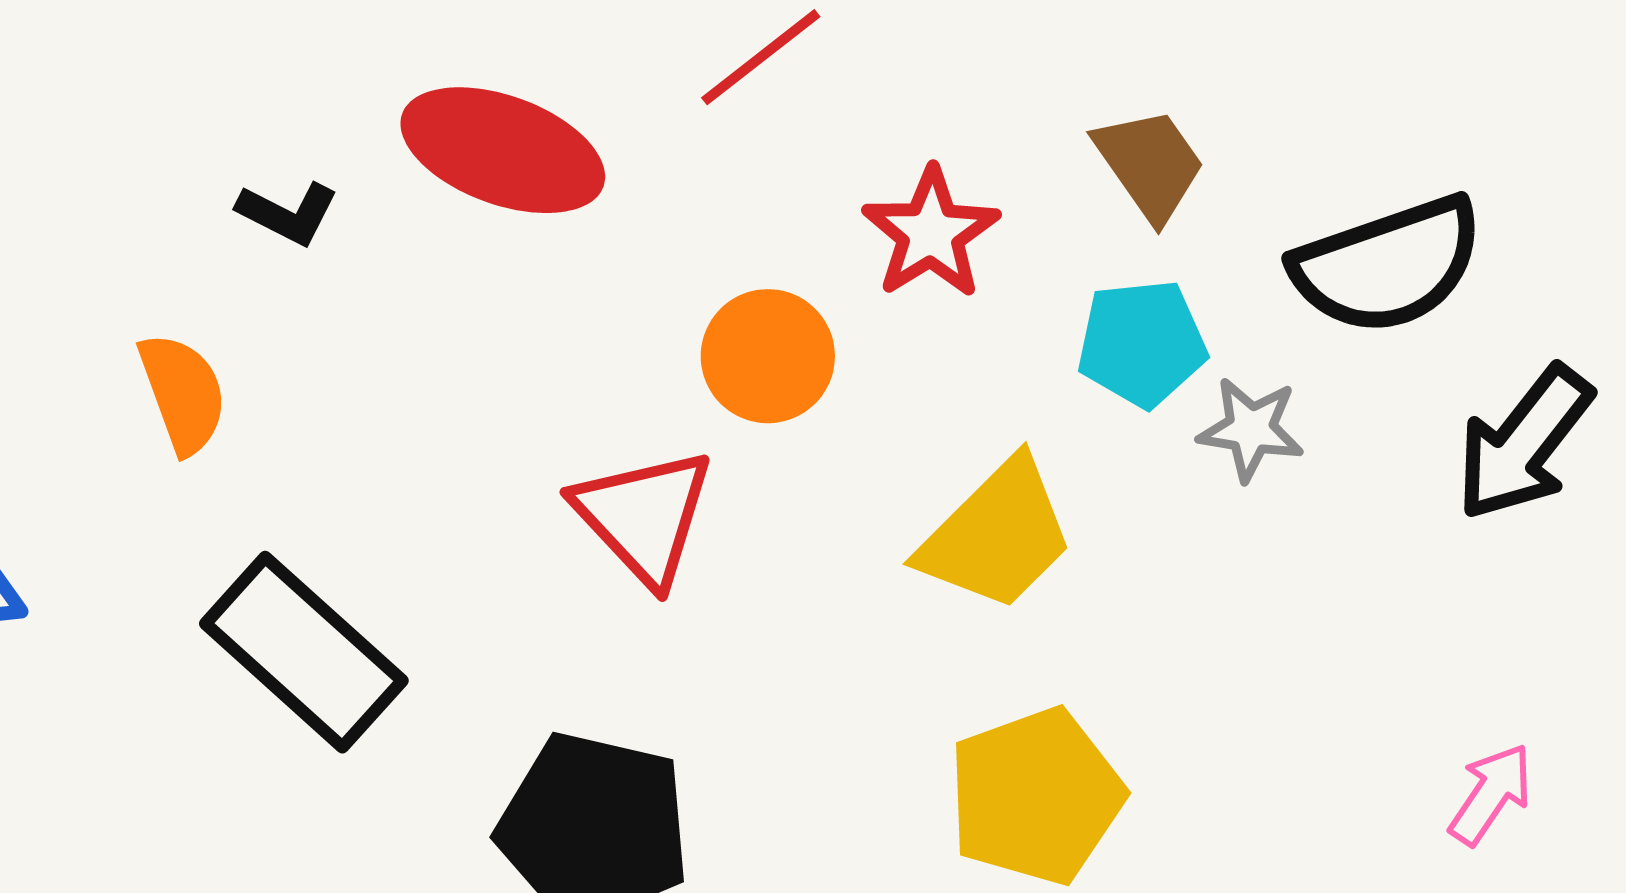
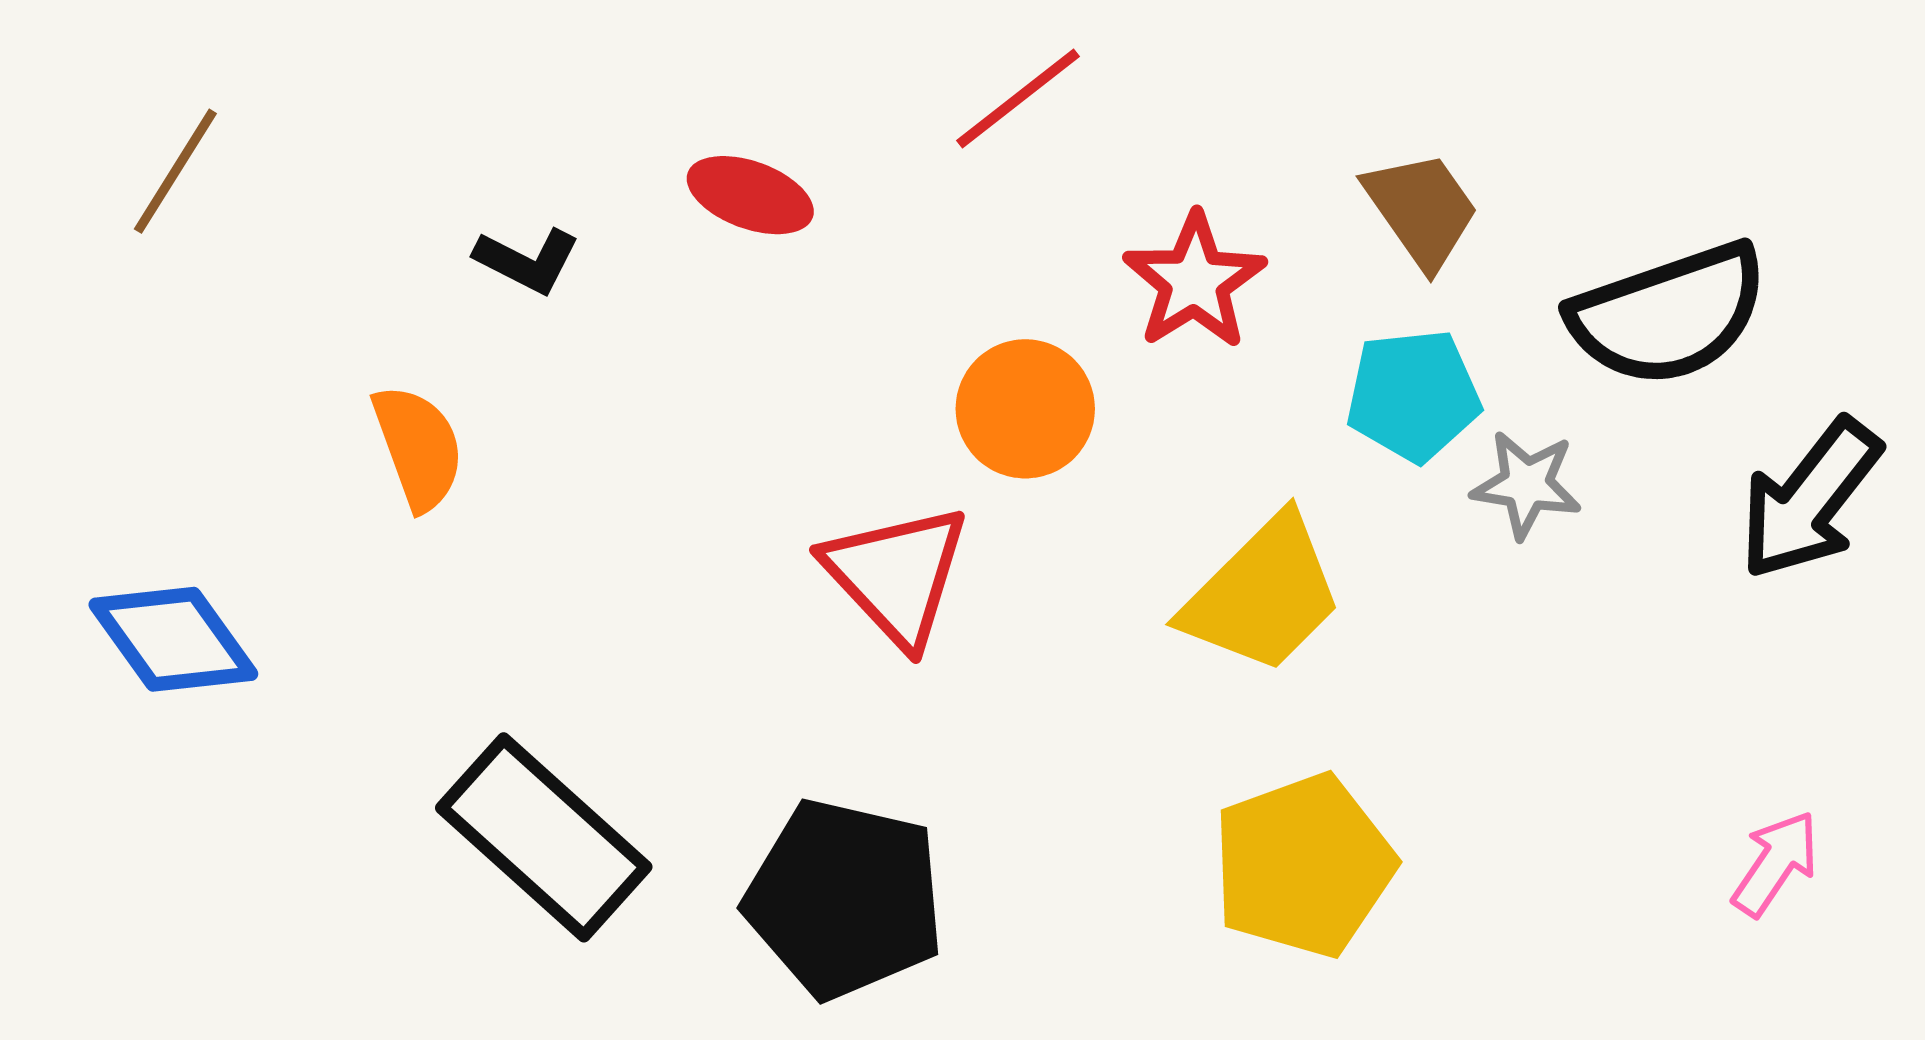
red ellipse: (503, 150) -> (750, 195), size x0.6
black rectangle: (304, 652) -> (544, 837), moved

